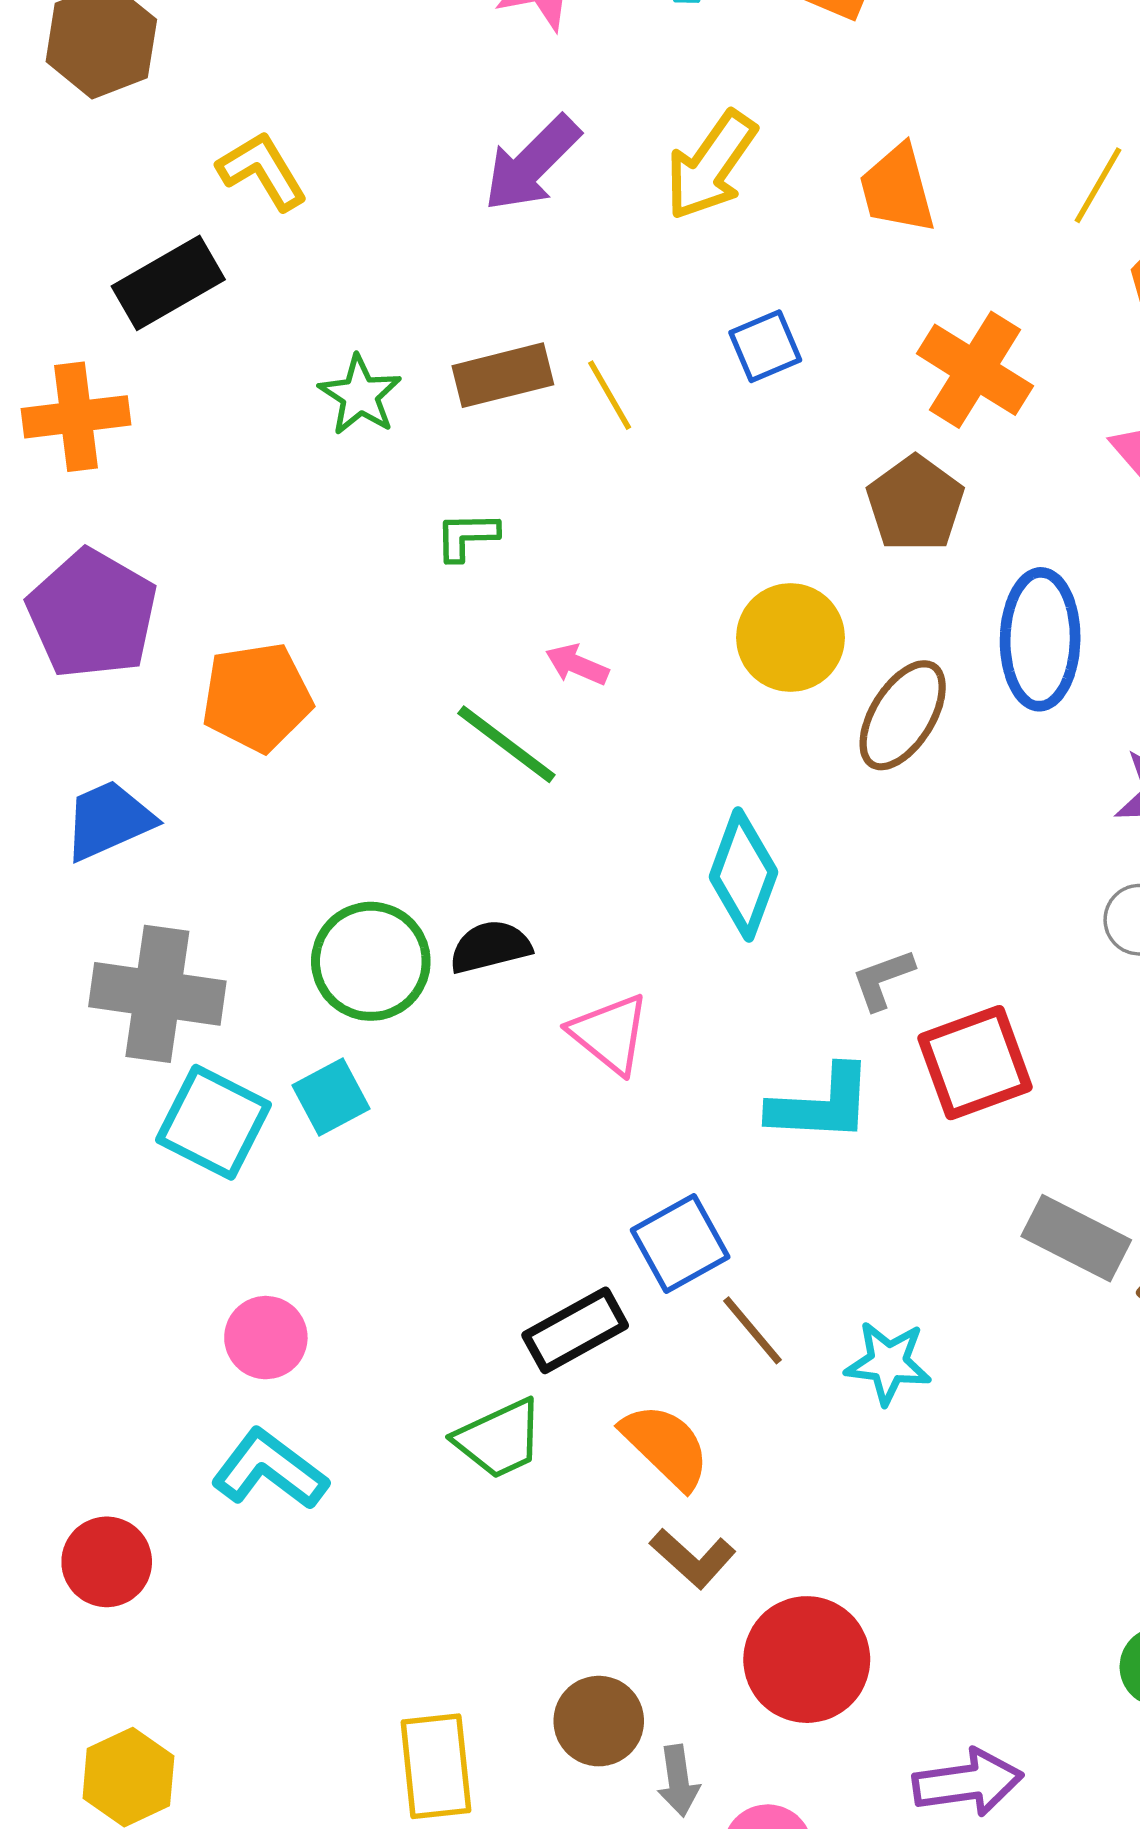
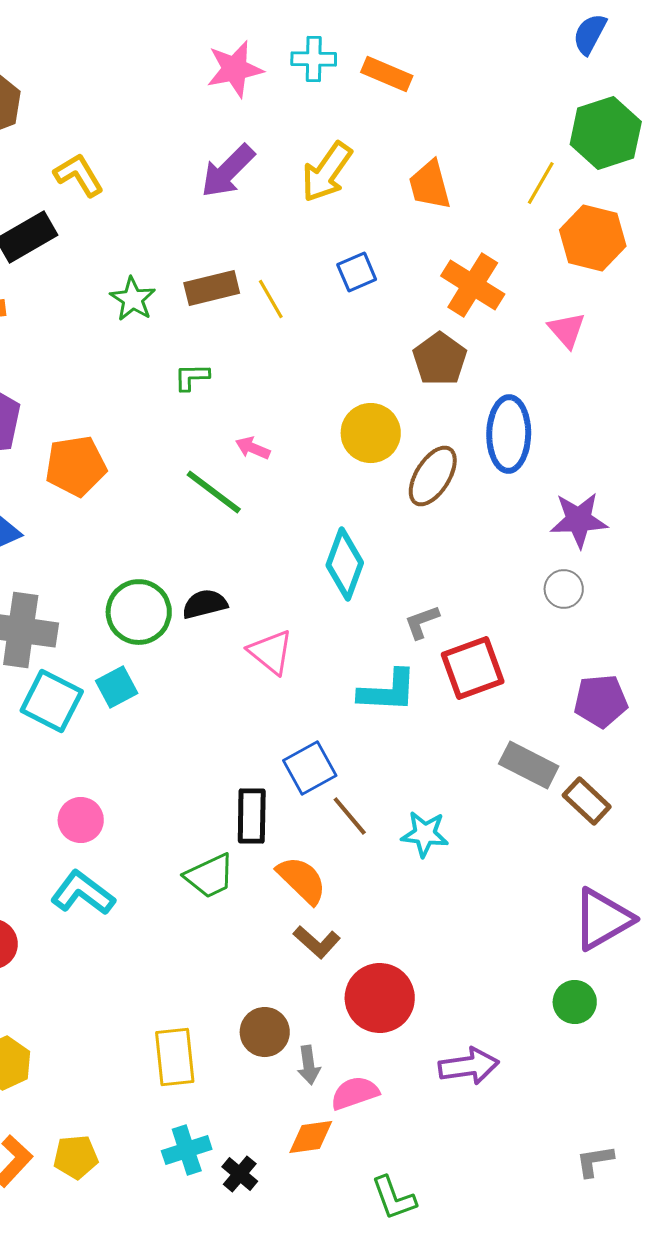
black rectangle: (575, 1330) -> (252, 816), turned -60

